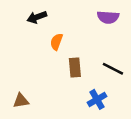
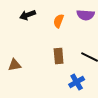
orange semicircle: (56, 42) -> (59, 21), moved
brown triangle: (21, 101) -> (15, 65), moved

